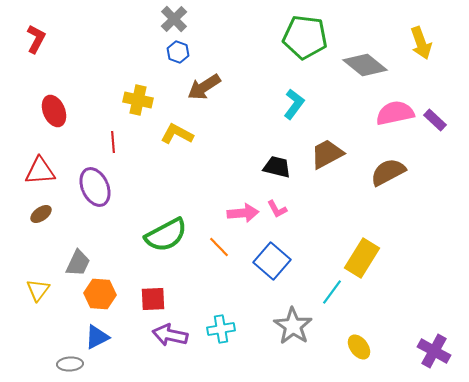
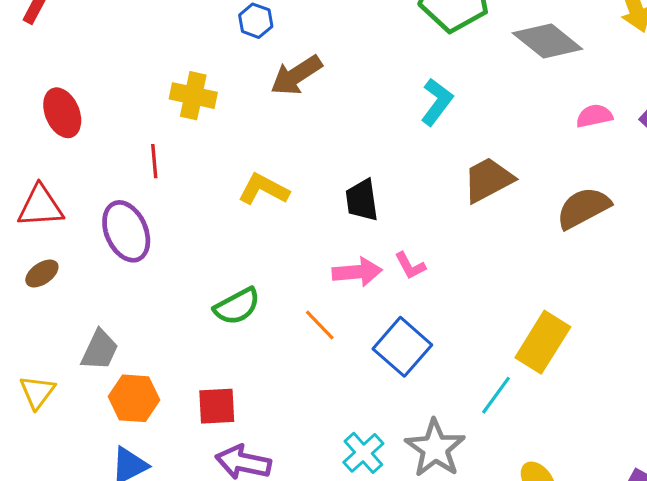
pink semicircle: (395, 113) -> (594, 116), size x0.6
yellow L-shape: (177, 134) -> (264, 189), moved
black trapezoid: (277, 167) -> (362, 200), moved, turned -112
green semicircle: (166, 235) -> (237, 306), size x0.7
cyan cross: (221, 329) -> (363, 453), moved, turned -32

